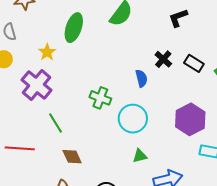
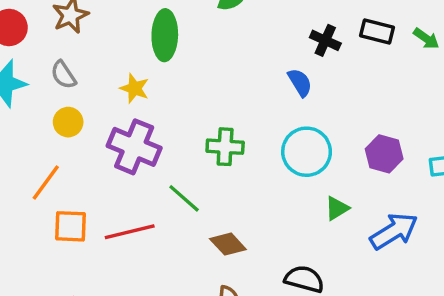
green cross: (100, 98) -> (225, 147), moved
purple hexagon: (190, 119) -> (384, 154), moved, size x0.7
red line: (20, 148) -> (130, 232), moved

